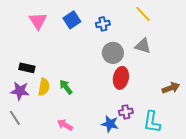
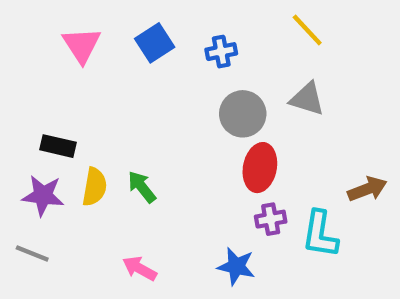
purple cross: (126, 112) -> (271, 219), moved
gray line: (15, 118) -> (32, 253), turned -35
cyan L-shape: (152, 122) -> (320, 234), moved

